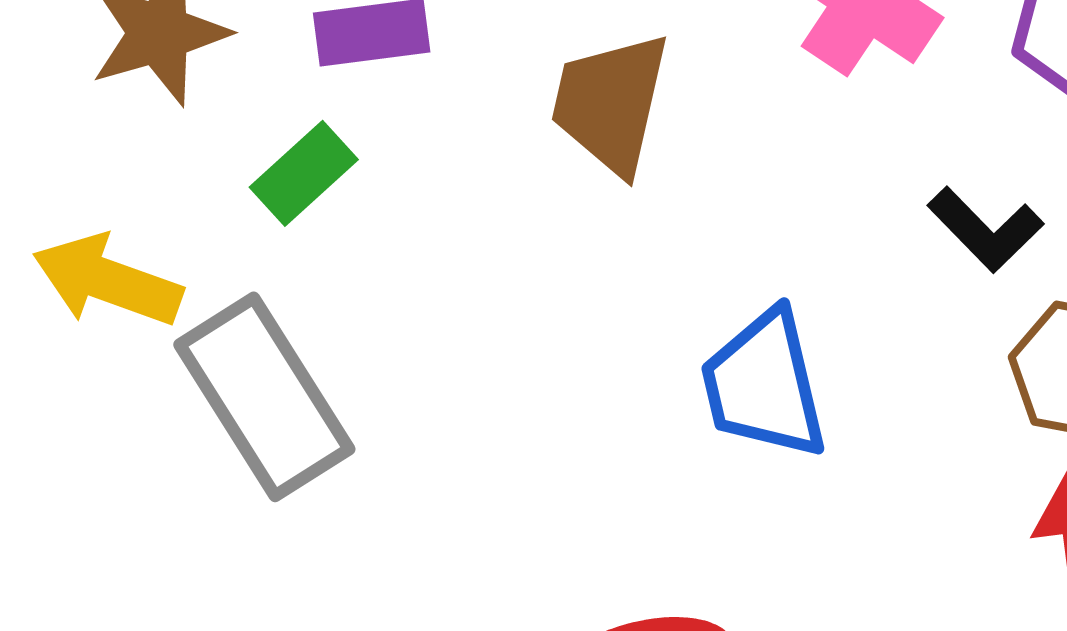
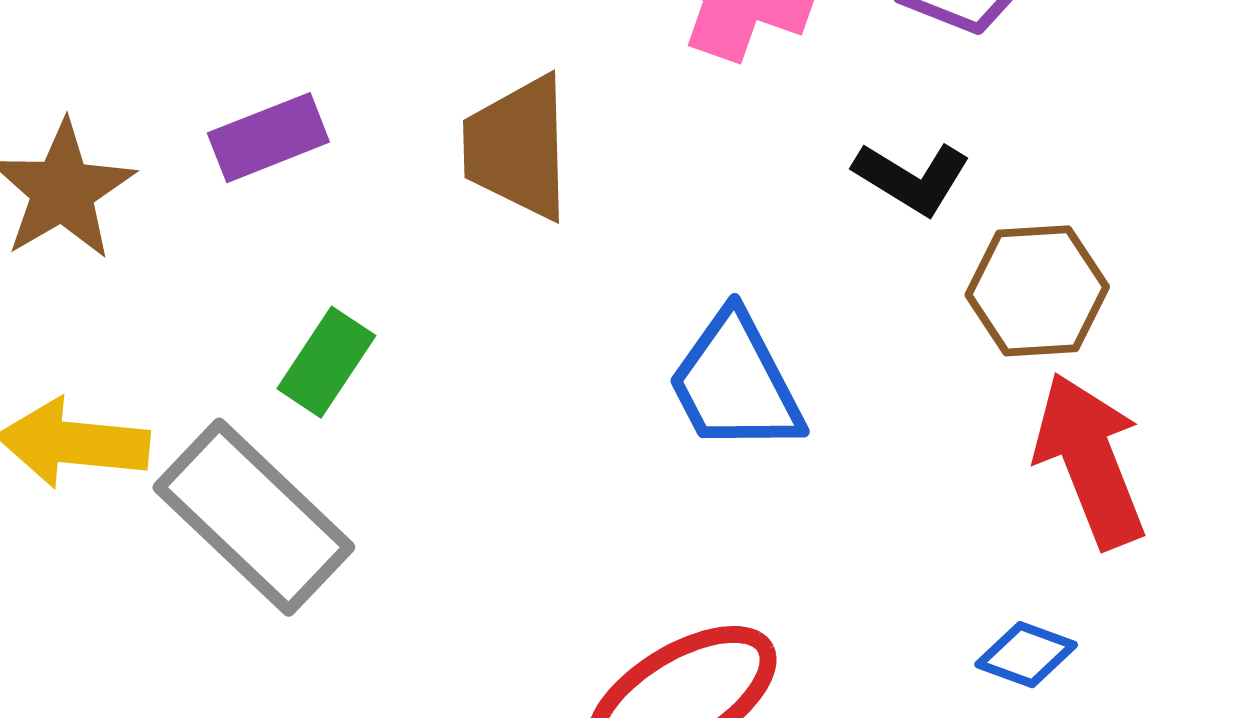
green rectangle: (304, 173) -> (326, 362), moved

